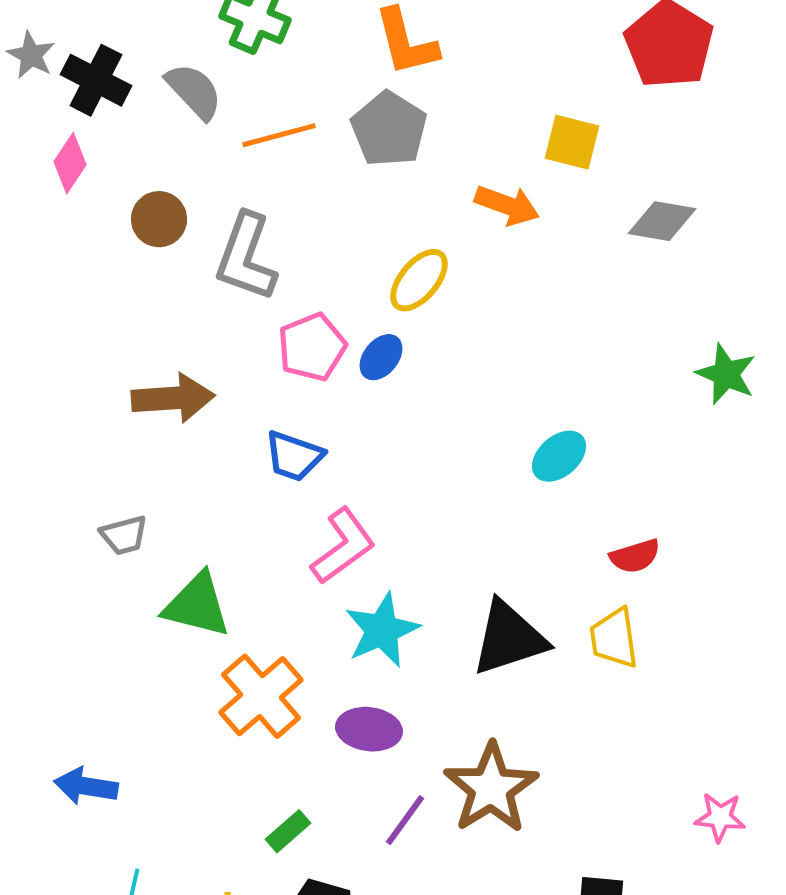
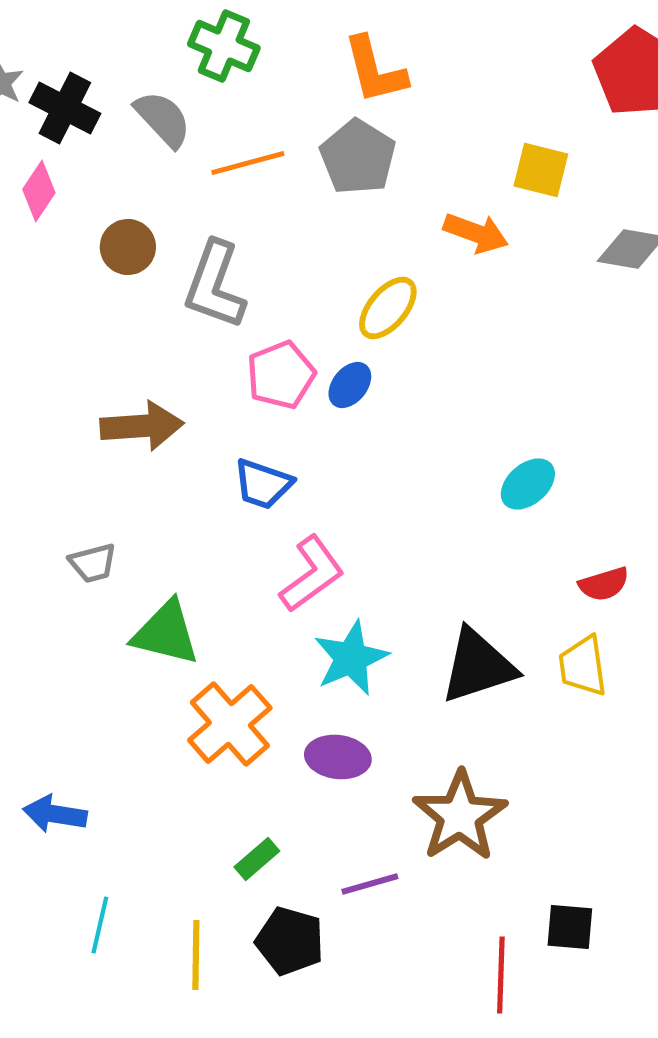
purple line: (405, 820) -> (370, 884), moved, turned 38

